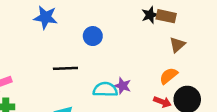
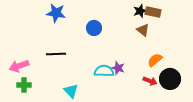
brown triangle: (177, 45) -> (143, 30), moved, turned -40
black line: (65, 68) -> (56, 54), moved

